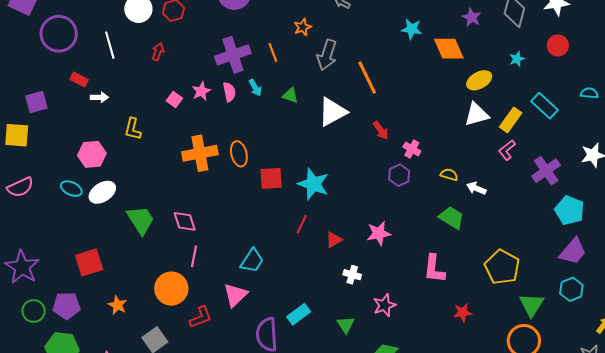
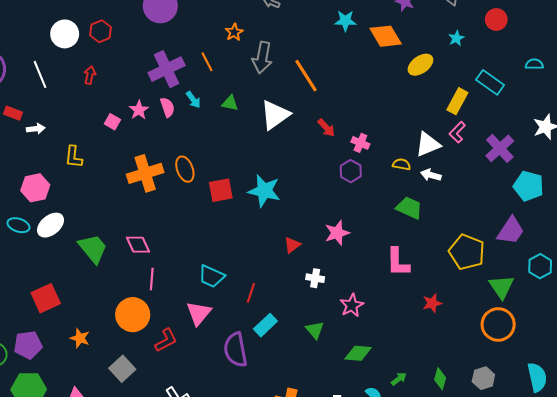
white triangle: (477, 114) -> (428, 144), moved
red line: (302, 224) -> (251, 293), moved
purple trapezoid: (573, 251) -> (511, 231), moved
cyan trapezoid: (252, 261) -> (211, 276), turned 88

